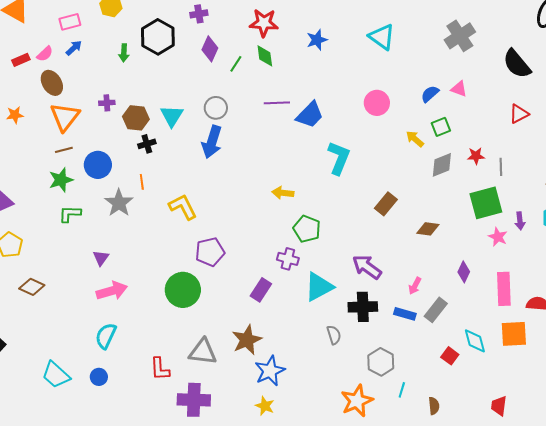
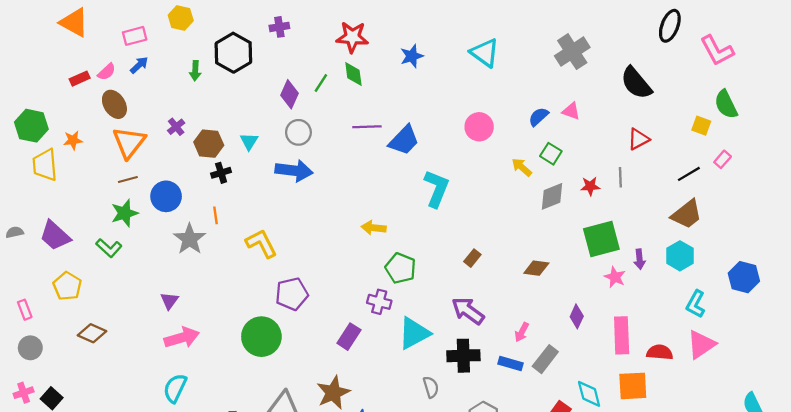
purple diamond: (210, 49) -> (289, 94), moved
purple cross: (107, 103) -> (176, 127), turned -35
cyan triangle: (172, 116) -> (249, 141), size x0.7
green square: (441, 127) -> (551, 154), turned -36
blue arrow: (212, 142) -> (294, 171), turned -100
gray line: (501, 167) -> (620, 177), moved
brown rectangle: (386, 204) -> (472, 258), moved, size x0.7
green L-shape: (70, 214) -> (109, 248), moved, turned -140

